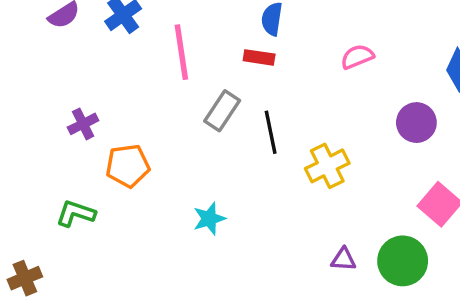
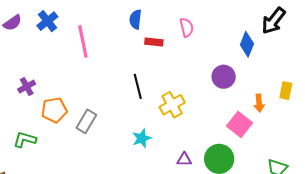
red rectangle: (259, 57) -> (154, 42), moved
pink semicircle: (357, 57) -> (187, 27), moved, turned 102
gray rectangle: (222, 111) -> (86, 121), moved
cyan star: (209, 219) -> (142, 138), moved

